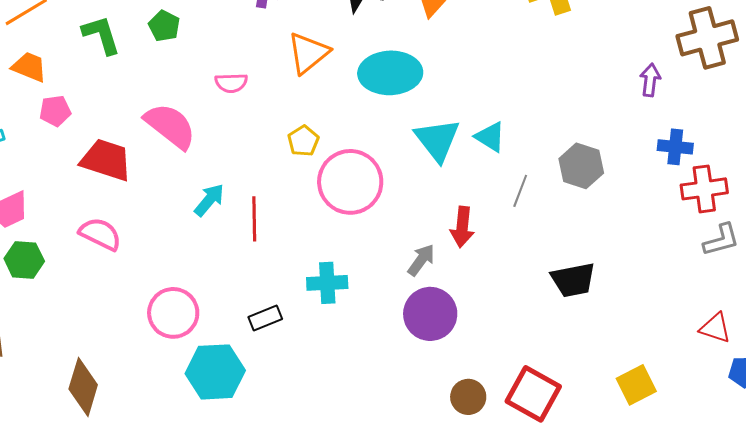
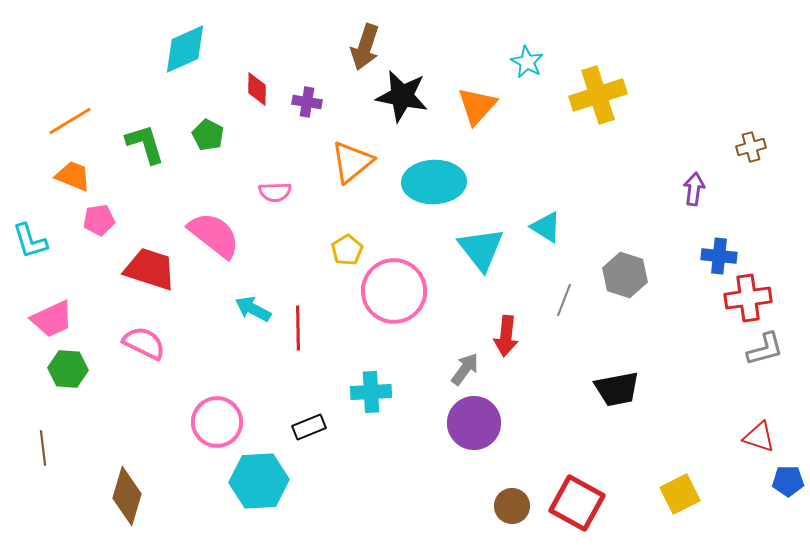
brown cross: (707, 38) -> (751, 147), size x0.5
cyan triangle: (490, 137) -> (546, 227), moved
cyan arrow: (209, 200) -> (253, 309), turned -102

